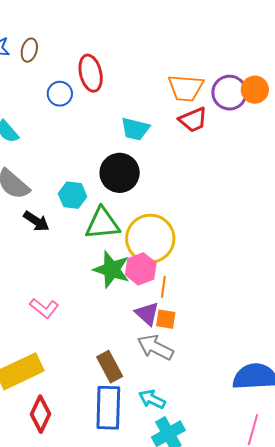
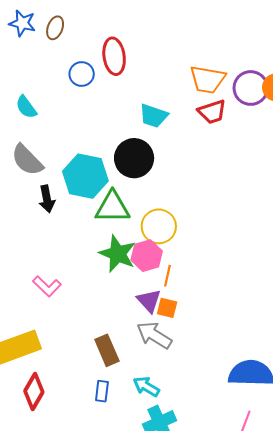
cyan hexagon: (73, 195) -> (85, 176), size x1.6
black arrow: (36, 221) -> (47, 199), turned 40
yellow circle: (150, 239) -> (159, 226), size x0.7
blue rectangle: (108, 408) -> (102, 391), size x0.5

